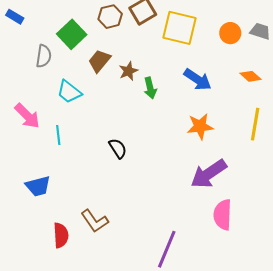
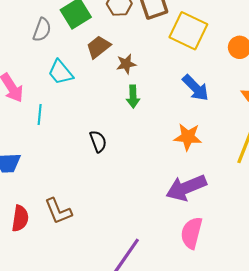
green arrow: (150, 88) -> (133, 97), moved

